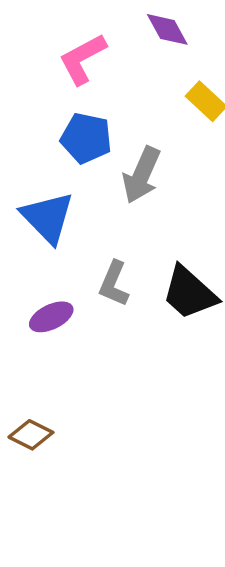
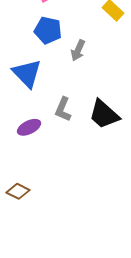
gray arrow: (141, 175) -> (78, 50), size x0.7

